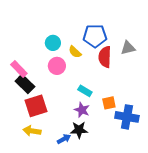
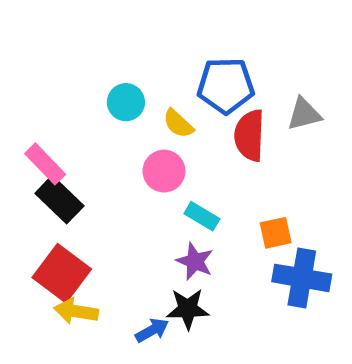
pink circle: (57, 66) -> (164, 171), moved
orange square: (109, 103) -> (276, 233), moved
red square: (36, 106) -> (62, 273), moved, turned -35

